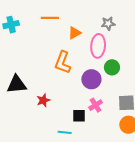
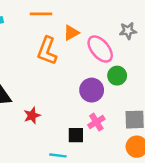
gray star: (108, 23) -> (128, 31), moved
pink ellipse: (98, 46) -> (100, 49), turned -45
orange L-shape: (63, 62) -> (47, 51), moved

